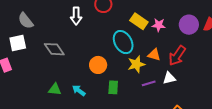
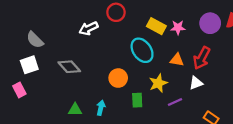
white arrow: (76, 16) -> (88, 28), turned 72
yellow star: (136, 64) -> (158, 83), moved
purple line: (149, 83) -> (175, 102), moved
cyan arrow: (79, 90) -> (101, 108), turned 72

